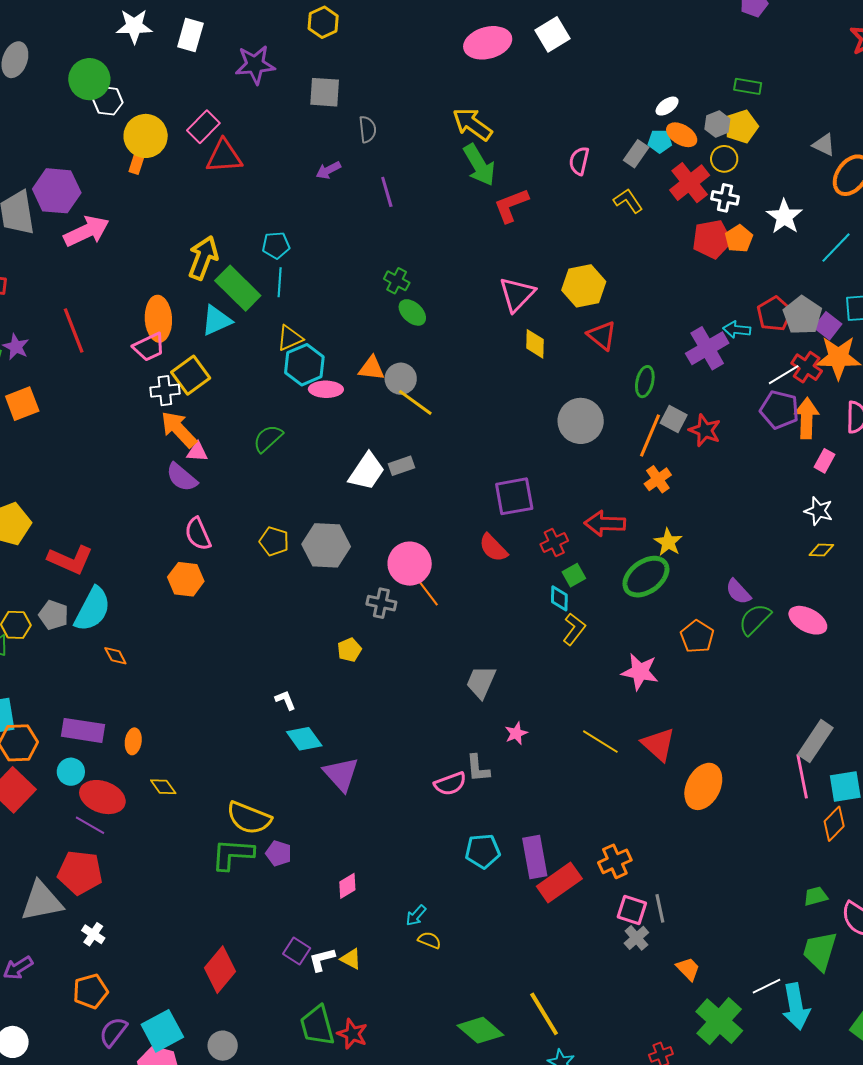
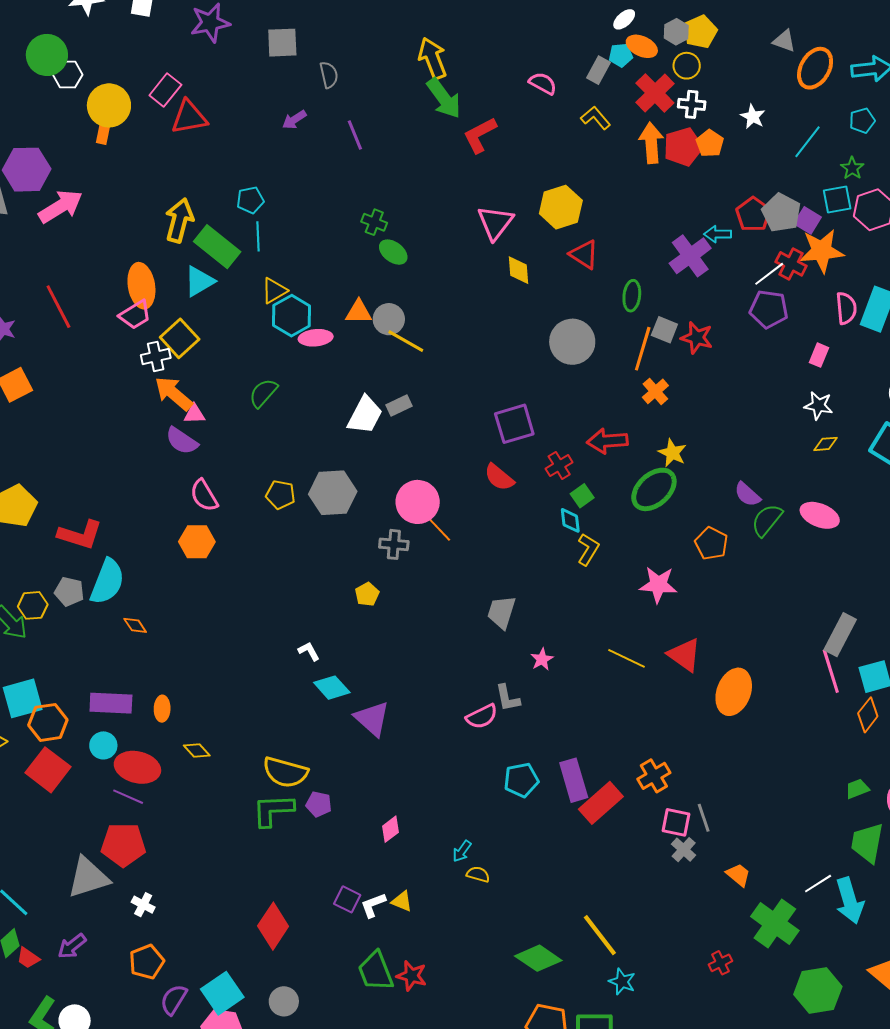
yellow arrow: (472, 124) -> (433, 58), turned 39
pink semicircle: (579, 161) -> (543, 83), turned 112
white star: (784, 217) -> (753, 117), size x0.7
orange arrow: (807, 418) -> (651, 143), moved

